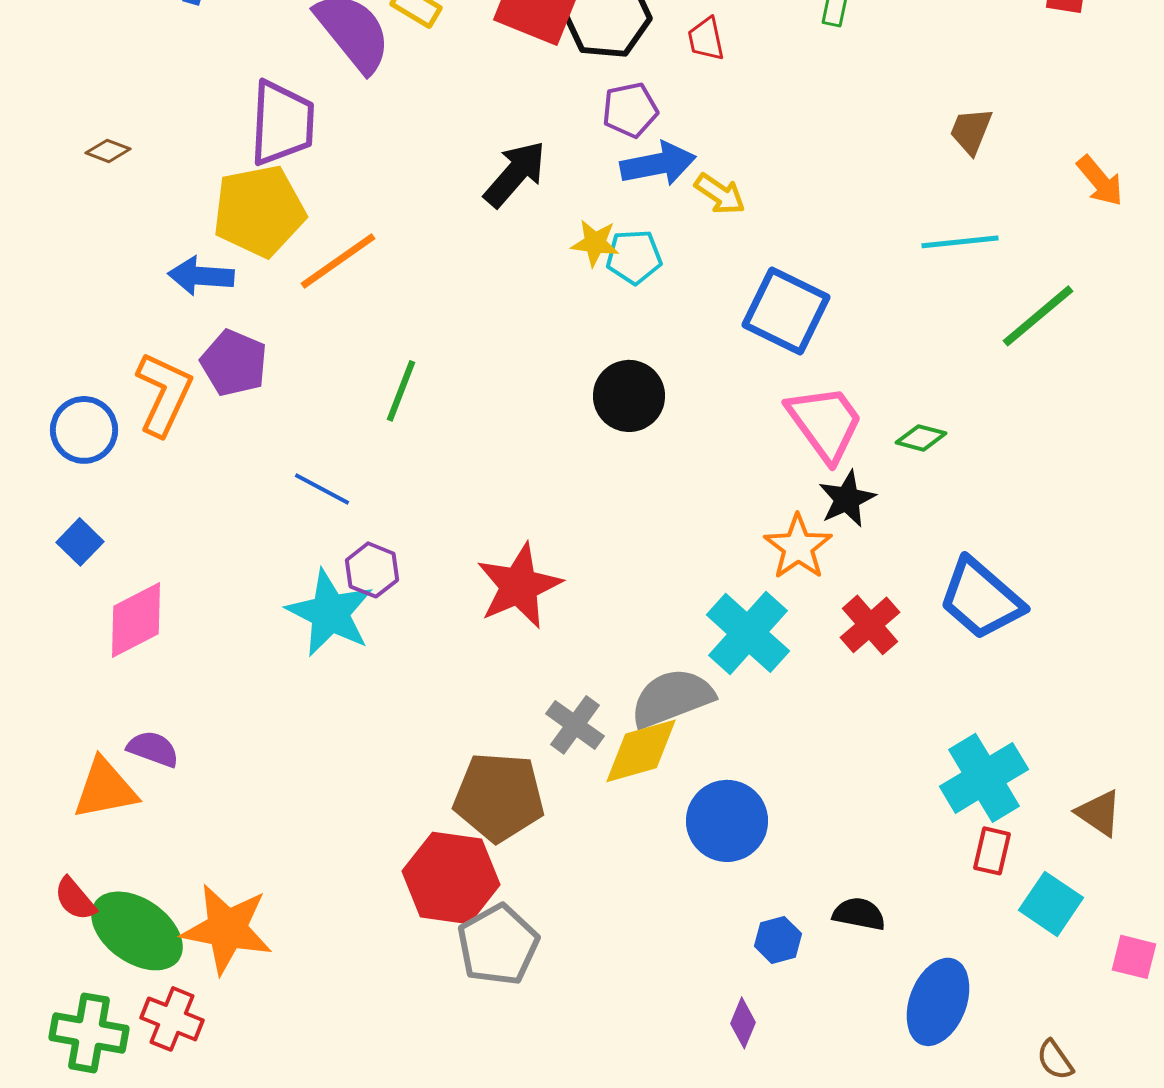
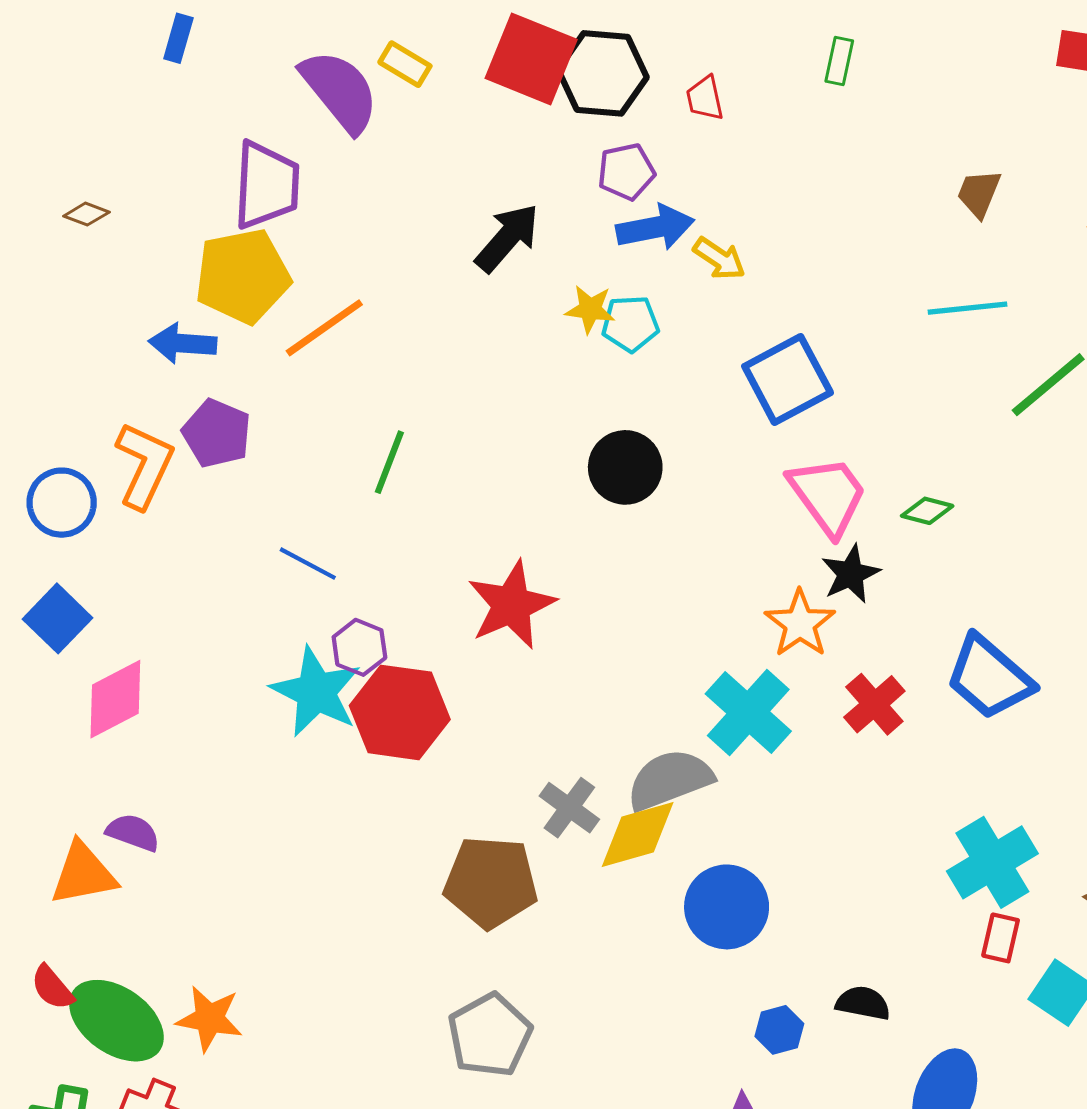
blue square: (786, 311) -> (788, 380), turned 36
blue square: (80, 542) -> (57, 618), size x1.4
red star: (519, 586) -> (511, 605), moved
red hexagon: (451, 878) -> (400, 712), moved
orange star: (227, 929) -> (210, 1019), size x0.7

